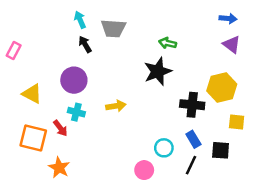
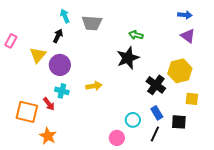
black arrow: (85, 44) -> (58, 36), moved, turned 56
yellow triangle: (32, 94) -> (38, 55), moved, turned 42
black cross: (192, 105) -> (156, 85), turned 30

